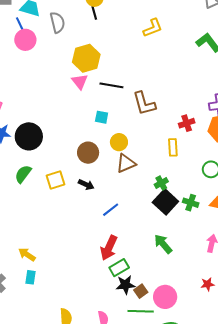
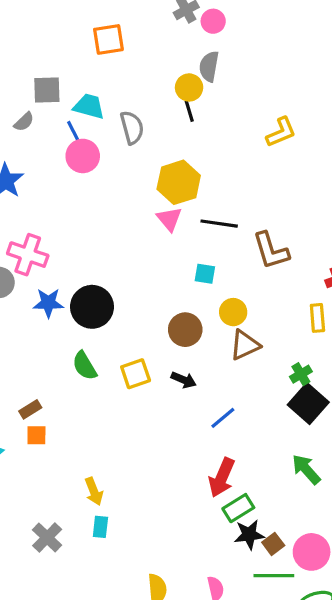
green semicircle: (23, 174) -> (85, 366), turned -66
yellow arrow: (27, 254) -> (94, 491), turned -144

